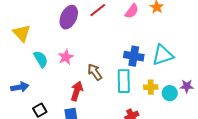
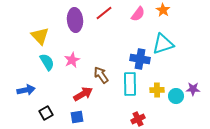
purple ellipse: (69, 17) -> (75, 20), turned -30
yellow triangle: (22, 33) -> (40, 36), moved
cyan triangle: (163, 55) -> (163, 44), moved
red arrow: (77, 91) -> (83, 94), turned 42

